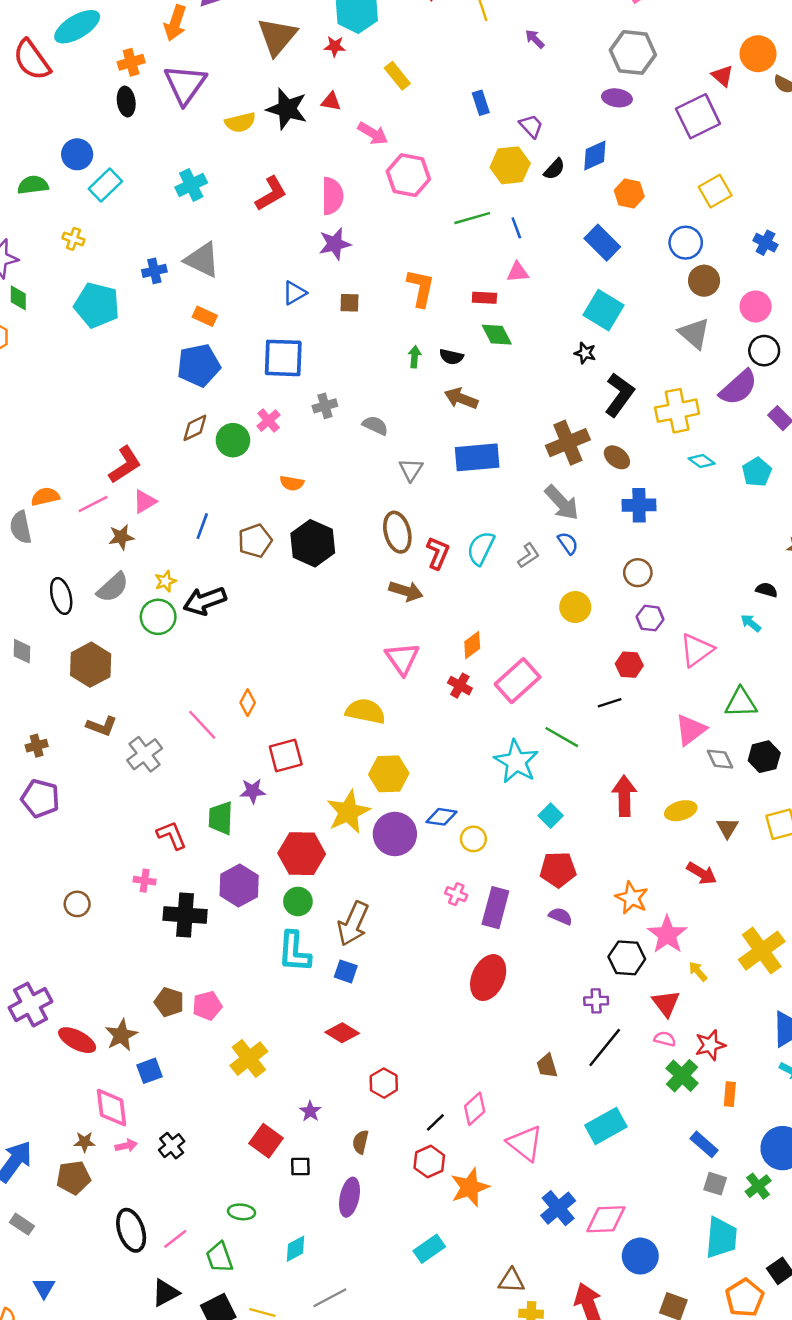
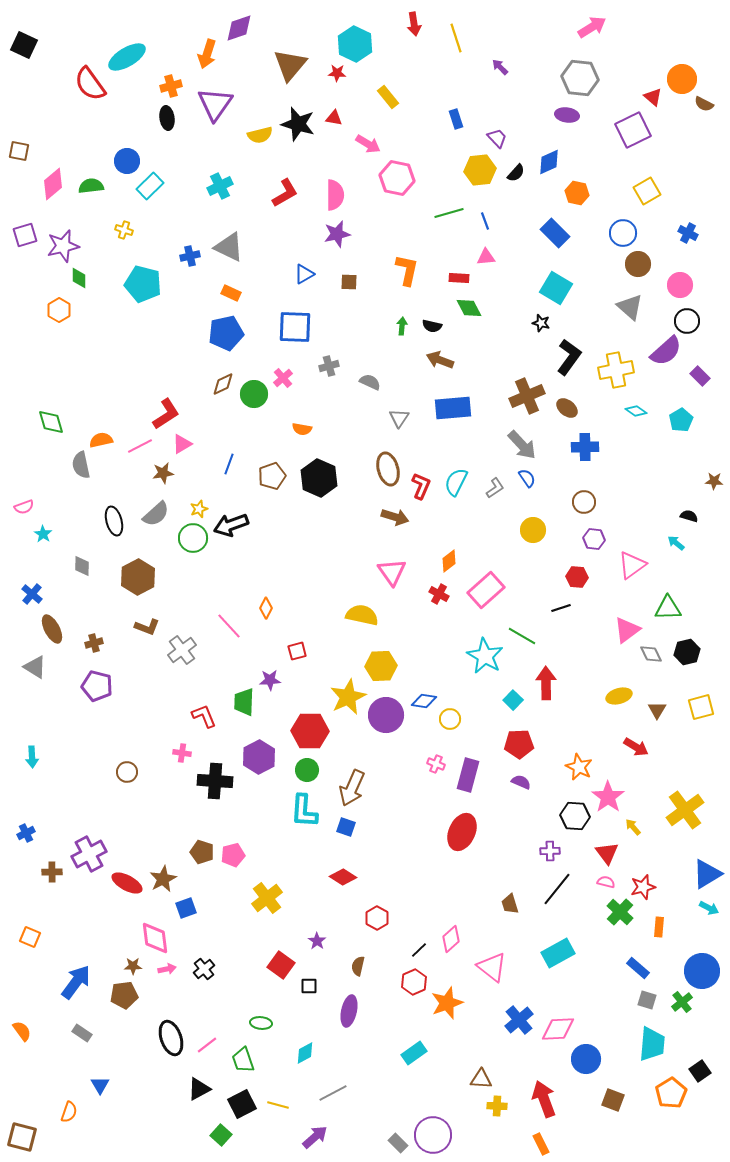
red square: (286, 755) -> (297, 651), size x0.7
red arrow: (624, 796) -> (546, 683), moved

